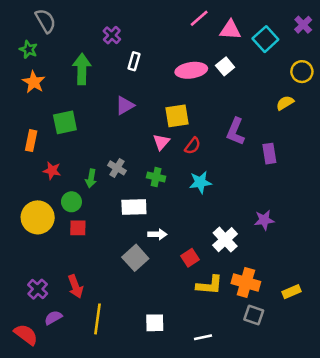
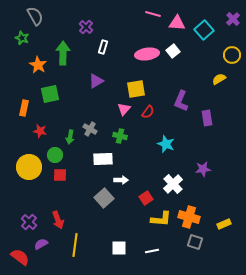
pink line: (199, 18) -> (153, 14), turned 56
orange star: (34, 82) -> (38, 65), moved
cyan star: (200, 182) -> (166, 144), moved, turned 30
white line: (203, 337) -> (152, 251), moved

